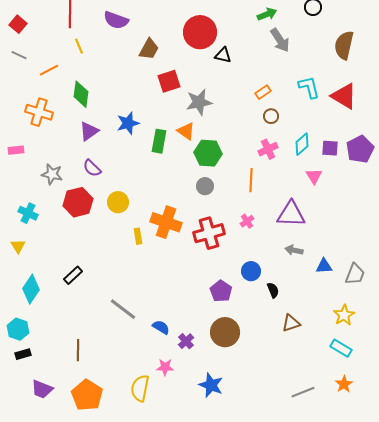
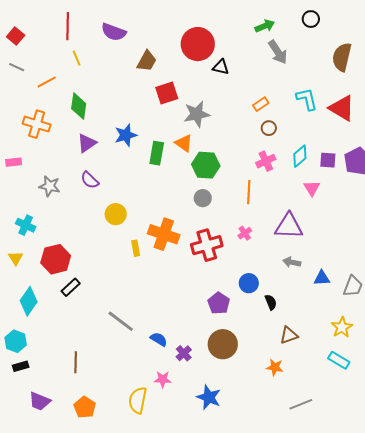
red hexagon: (78, 202) -> (56, 259), moved
orange star: (344, 384) -> (275, 367), moved, turned -30
orange pentagon: (87, 395) -> (85, 407), size x0.7

